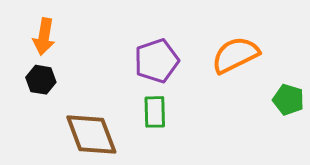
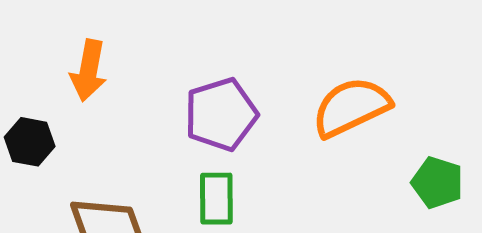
orange arrow: (44, 37) -> (89, 71), moved

